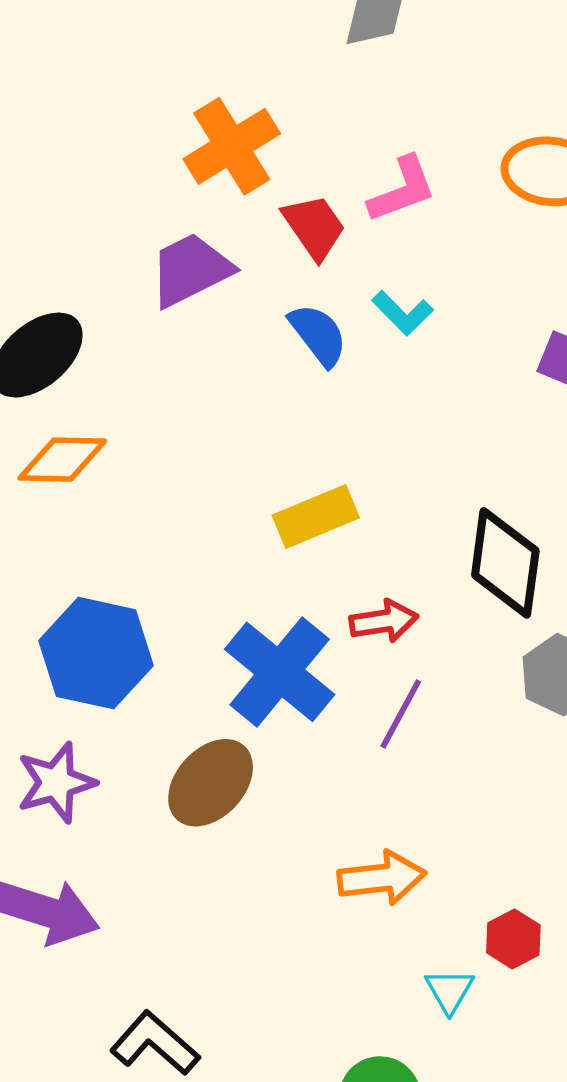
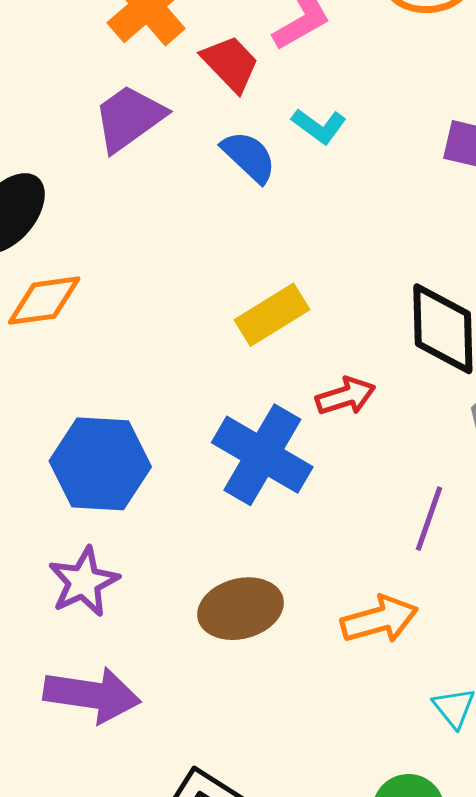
purple line: (401, 714) -> (429, 519), moved
brown ellipse: (211, 783) -> (240, 609), moved, turned 42

